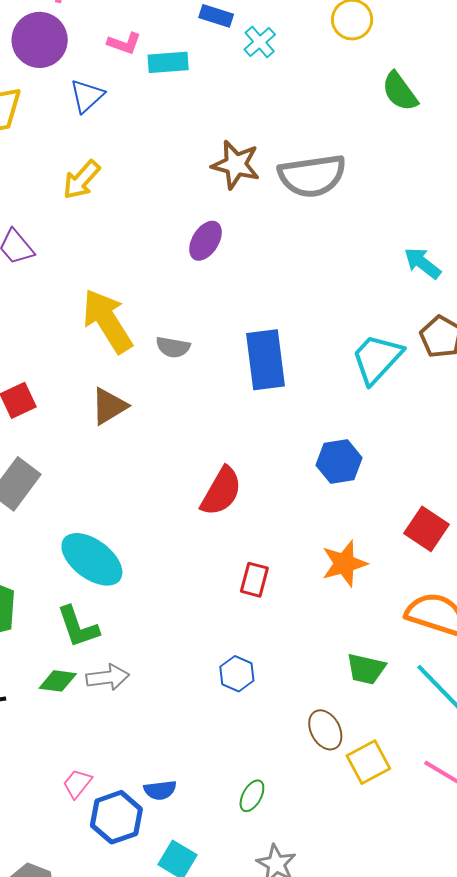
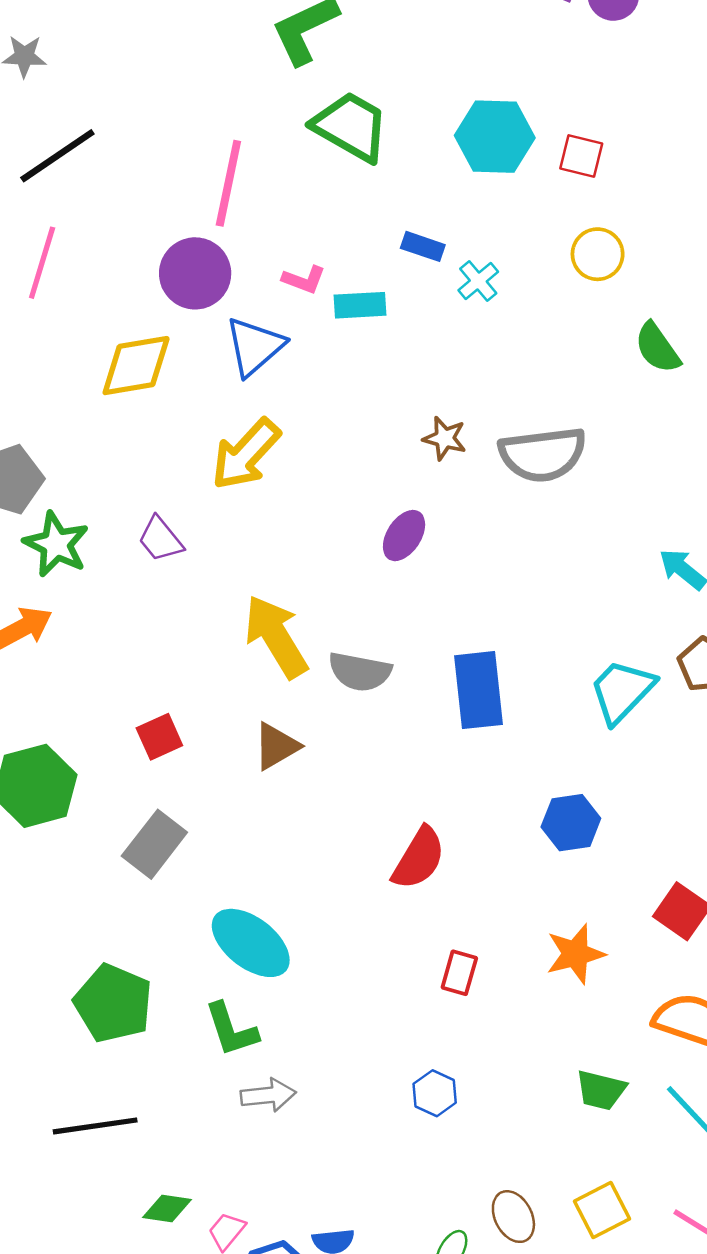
blue triangle: (87, 96) -> (255, 346), size x1.4
brown star: (236, 165) -> (445, 438), size x0.7
yellow arrow: (81, 180) -> (246, 454), size x1.4
gray semicircle: (173, 347) -> (360, 672), size x1.4
green diamond: (58, 681) -> (167, 1208), moved
brown ellipse: (325, 730) -> (513, 1217), moved

